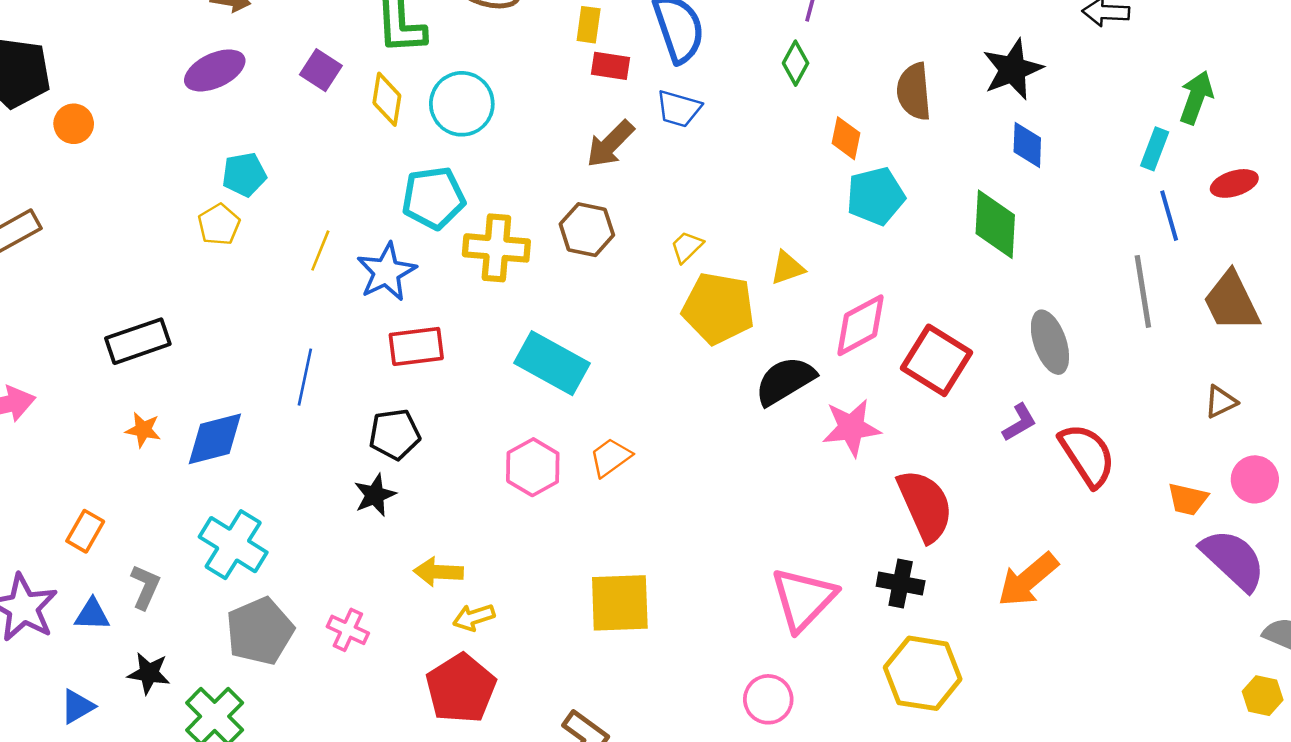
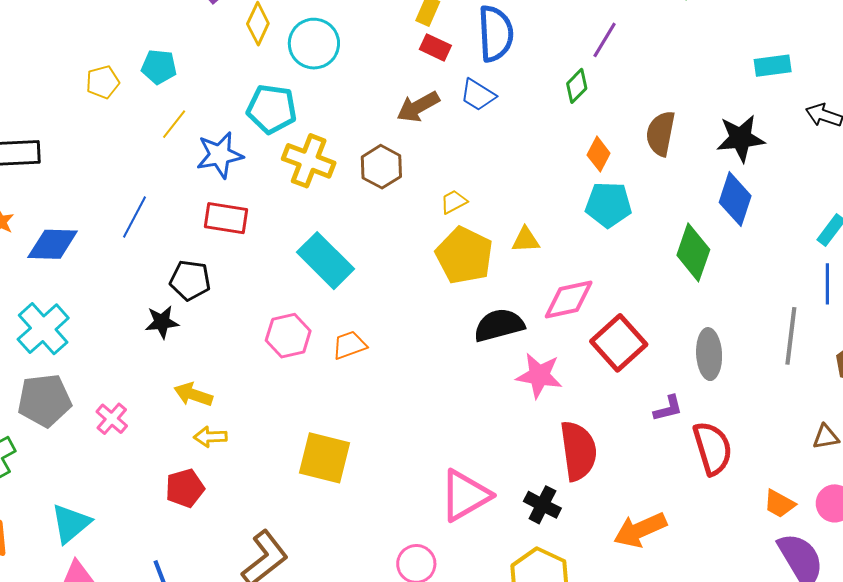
blue diamond: (1027, 145) -> (735, 199), size x1.4
cyan pentagon: (244, 174) -> (159, 67), moved
red pentagon: (461, 688) -> (185, 488), size x0.7

